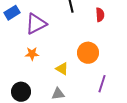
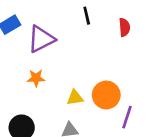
orange circle: (88, 53) -> (106, 95), moved
yellow triangle: (62, 69) -> (75, 98), turned -40

